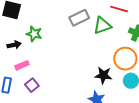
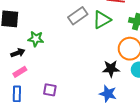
pink rectangle: (22, 65) -> (20, 72), moved
purple square: (32, 85) -> (50, 90), moved, turned -32

